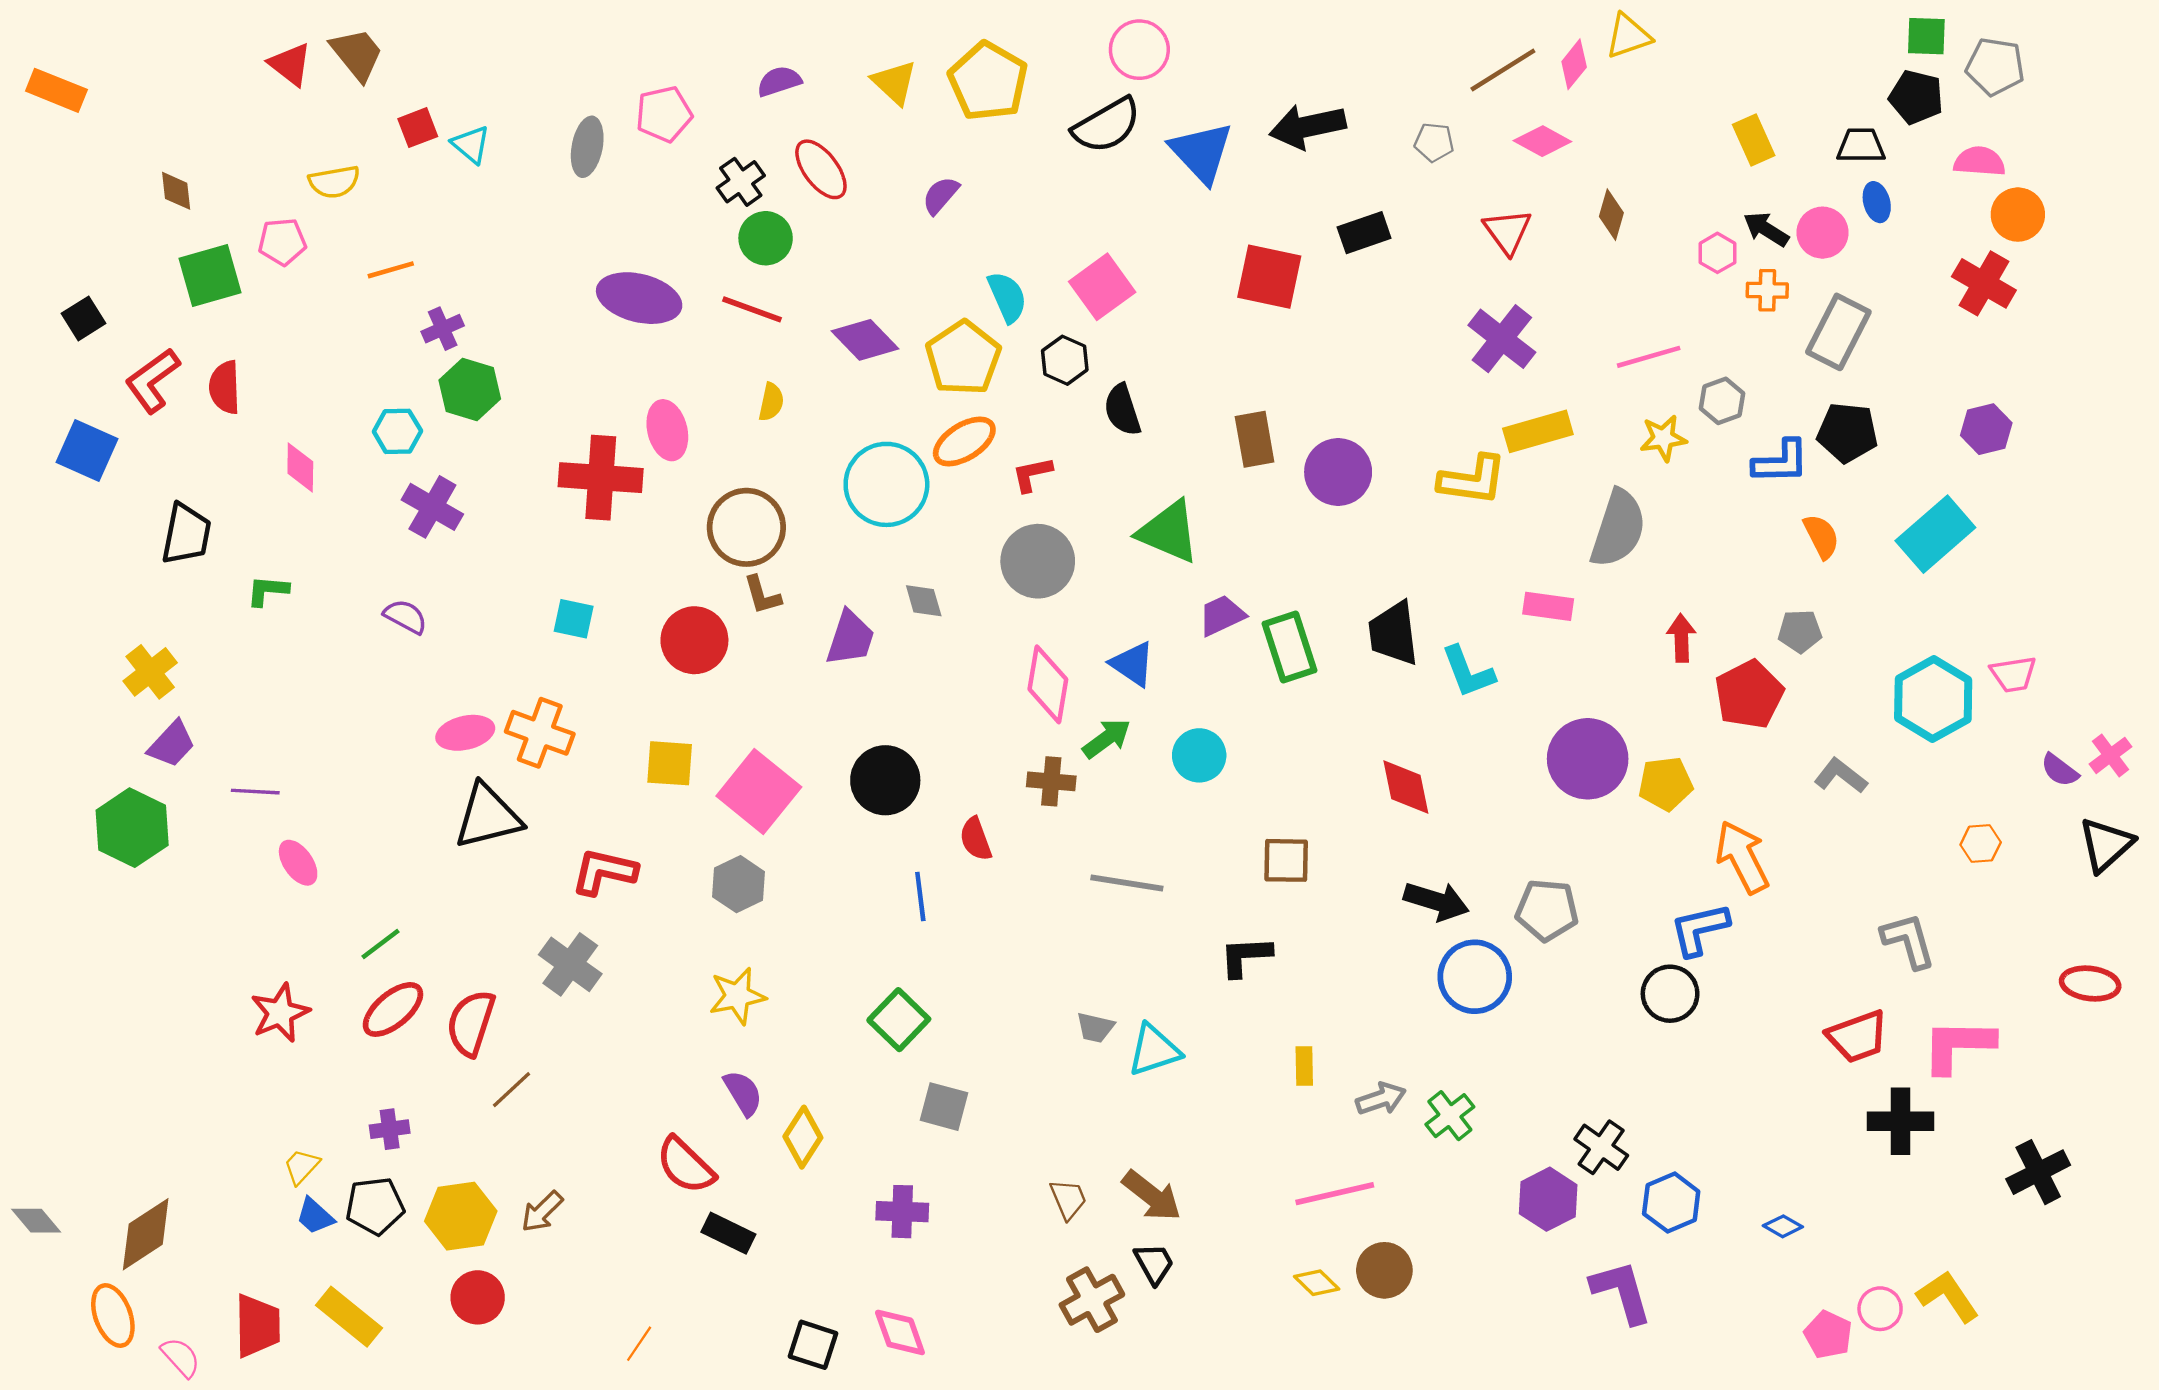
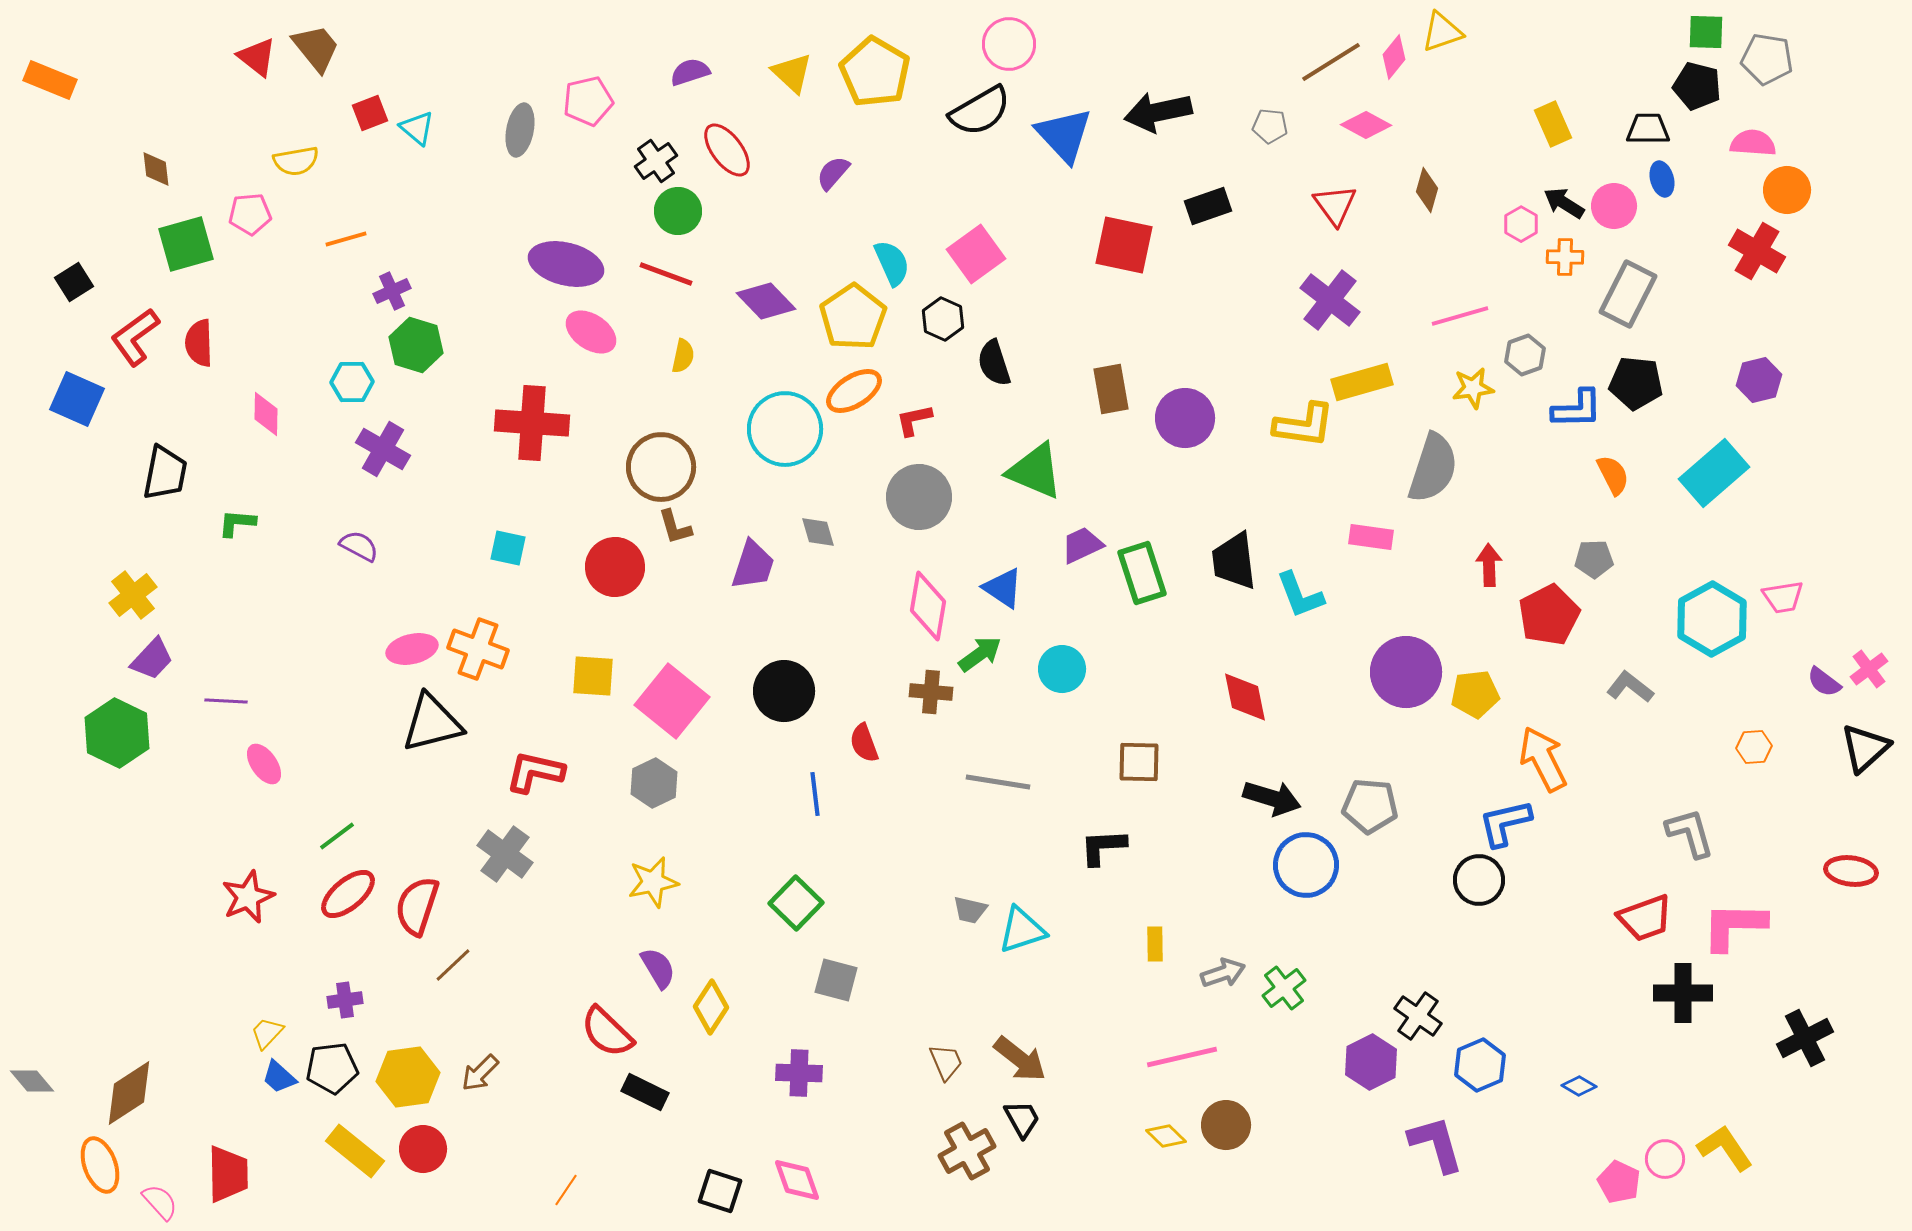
pink ellipse: (667, 430) -> (591, 332), moved, turned -42
yellow rectangle: (349, 1317) -> (355, 1151), moved

